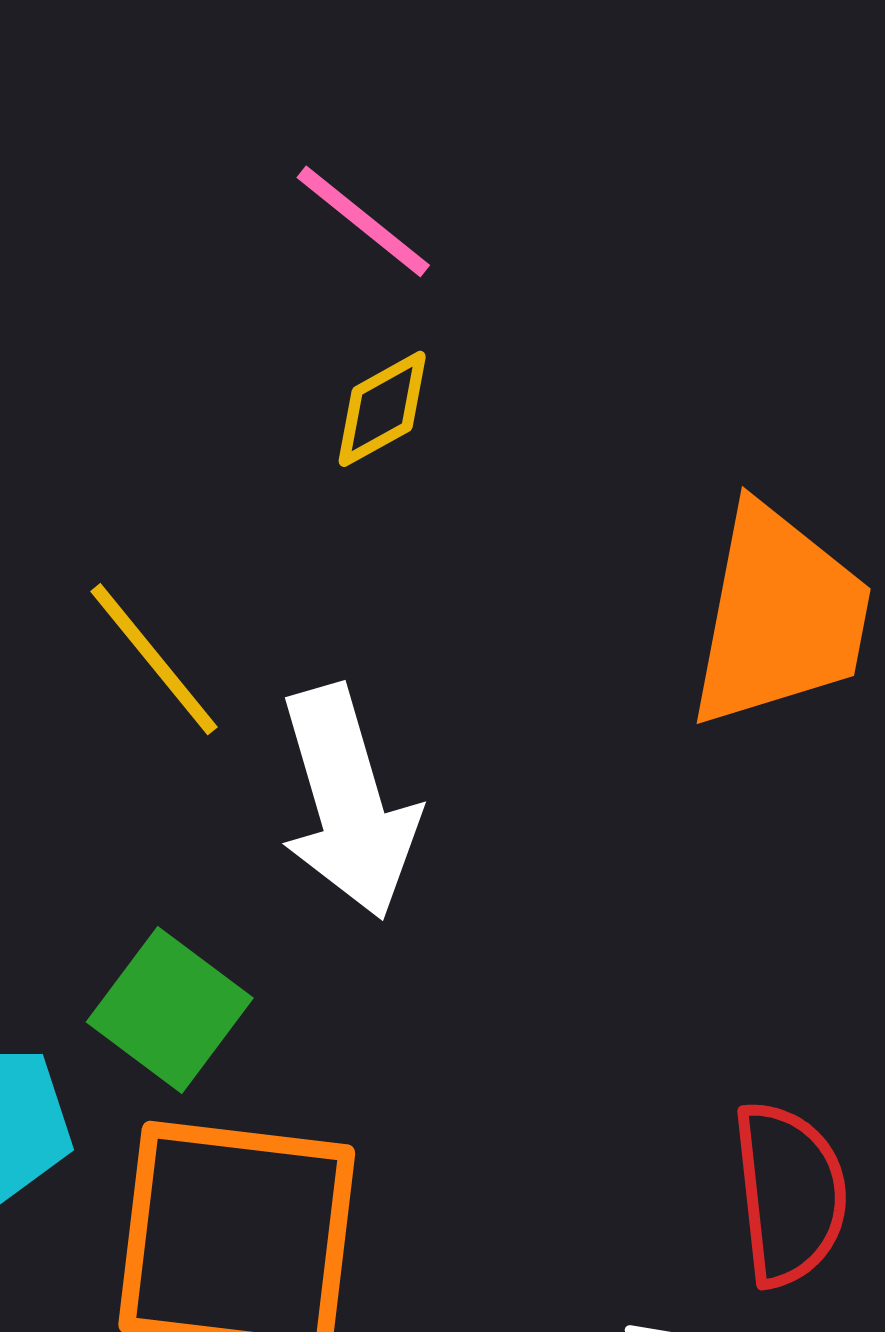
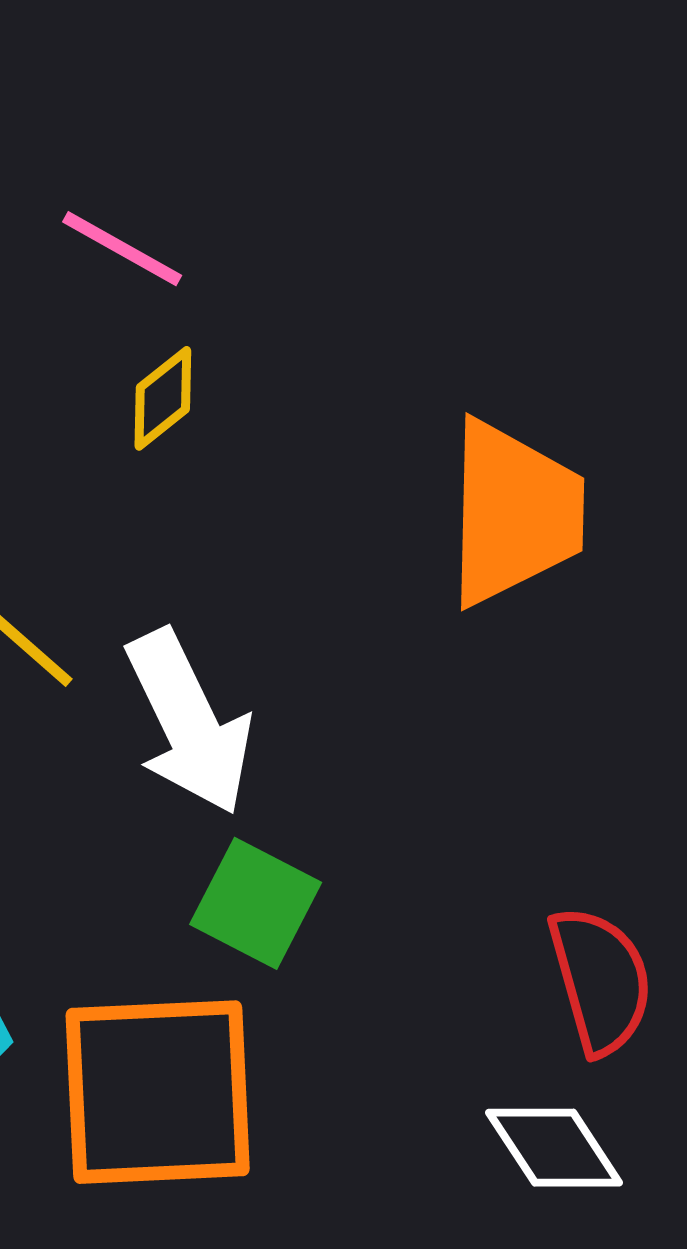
green square: (170, 1010) -> (256, 903), moved

